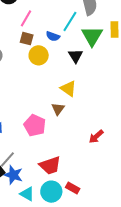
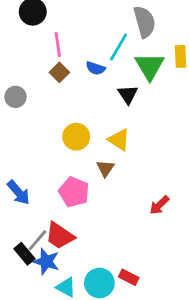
pink line: (26, 18) -> (58, 45), turned -36
brown square: (27, 39) -> (59, 72), turned 32
yellow circle: (39, 55) -> (76, 137), moved
red trapezoid: (50, 165) -> (60, 236), moved, turned 55

